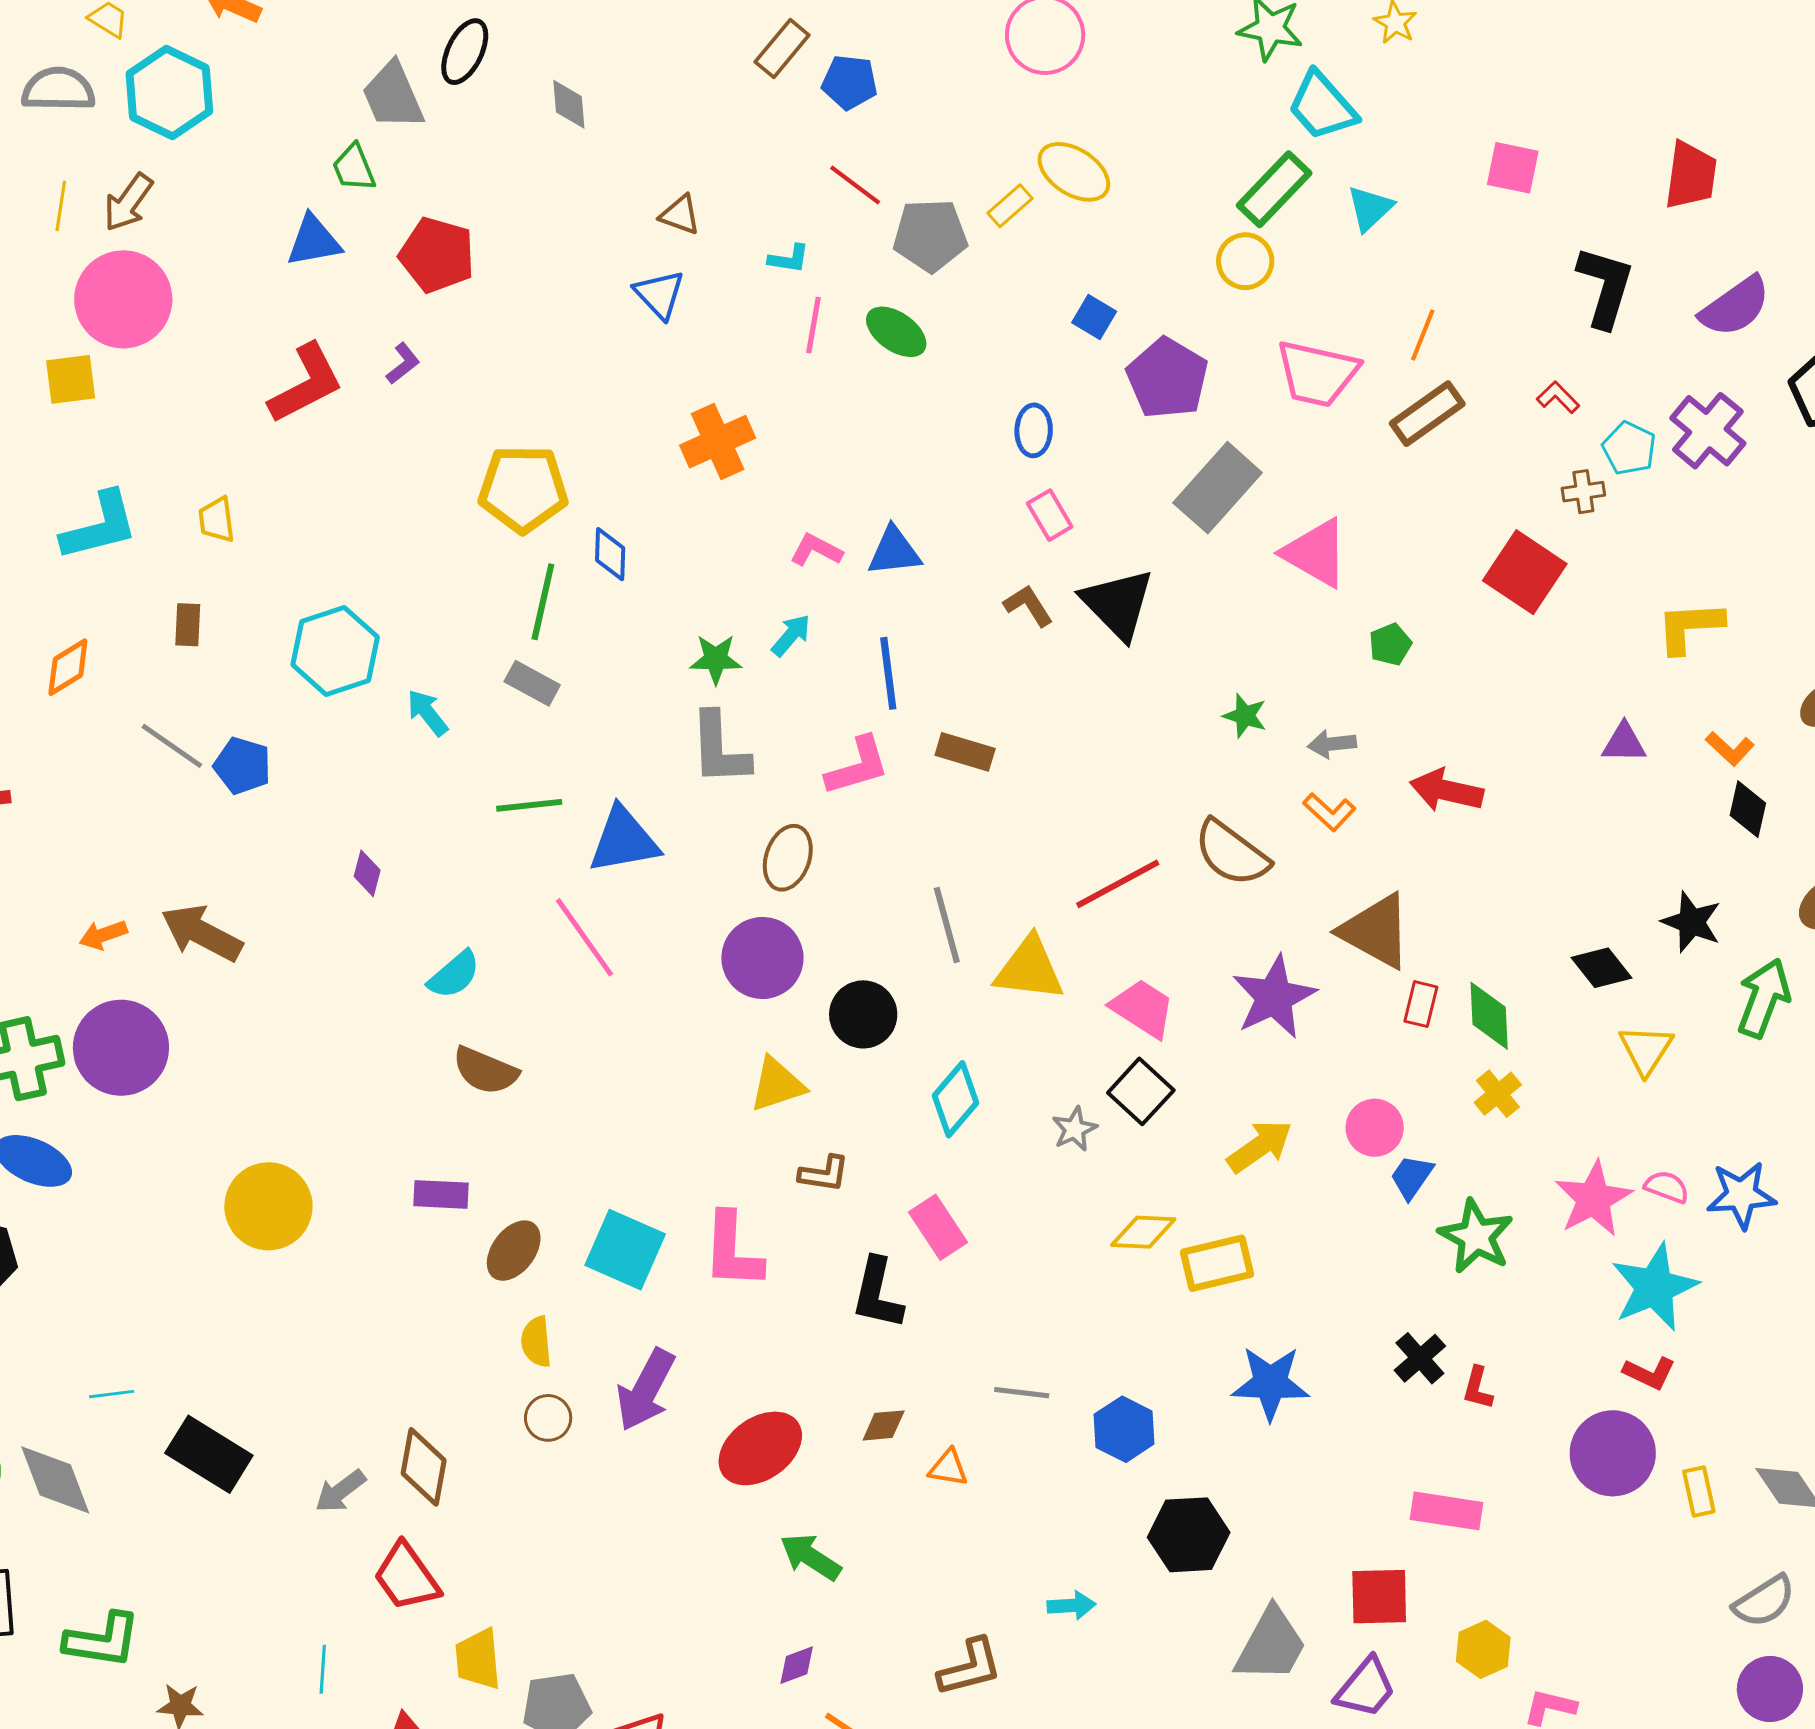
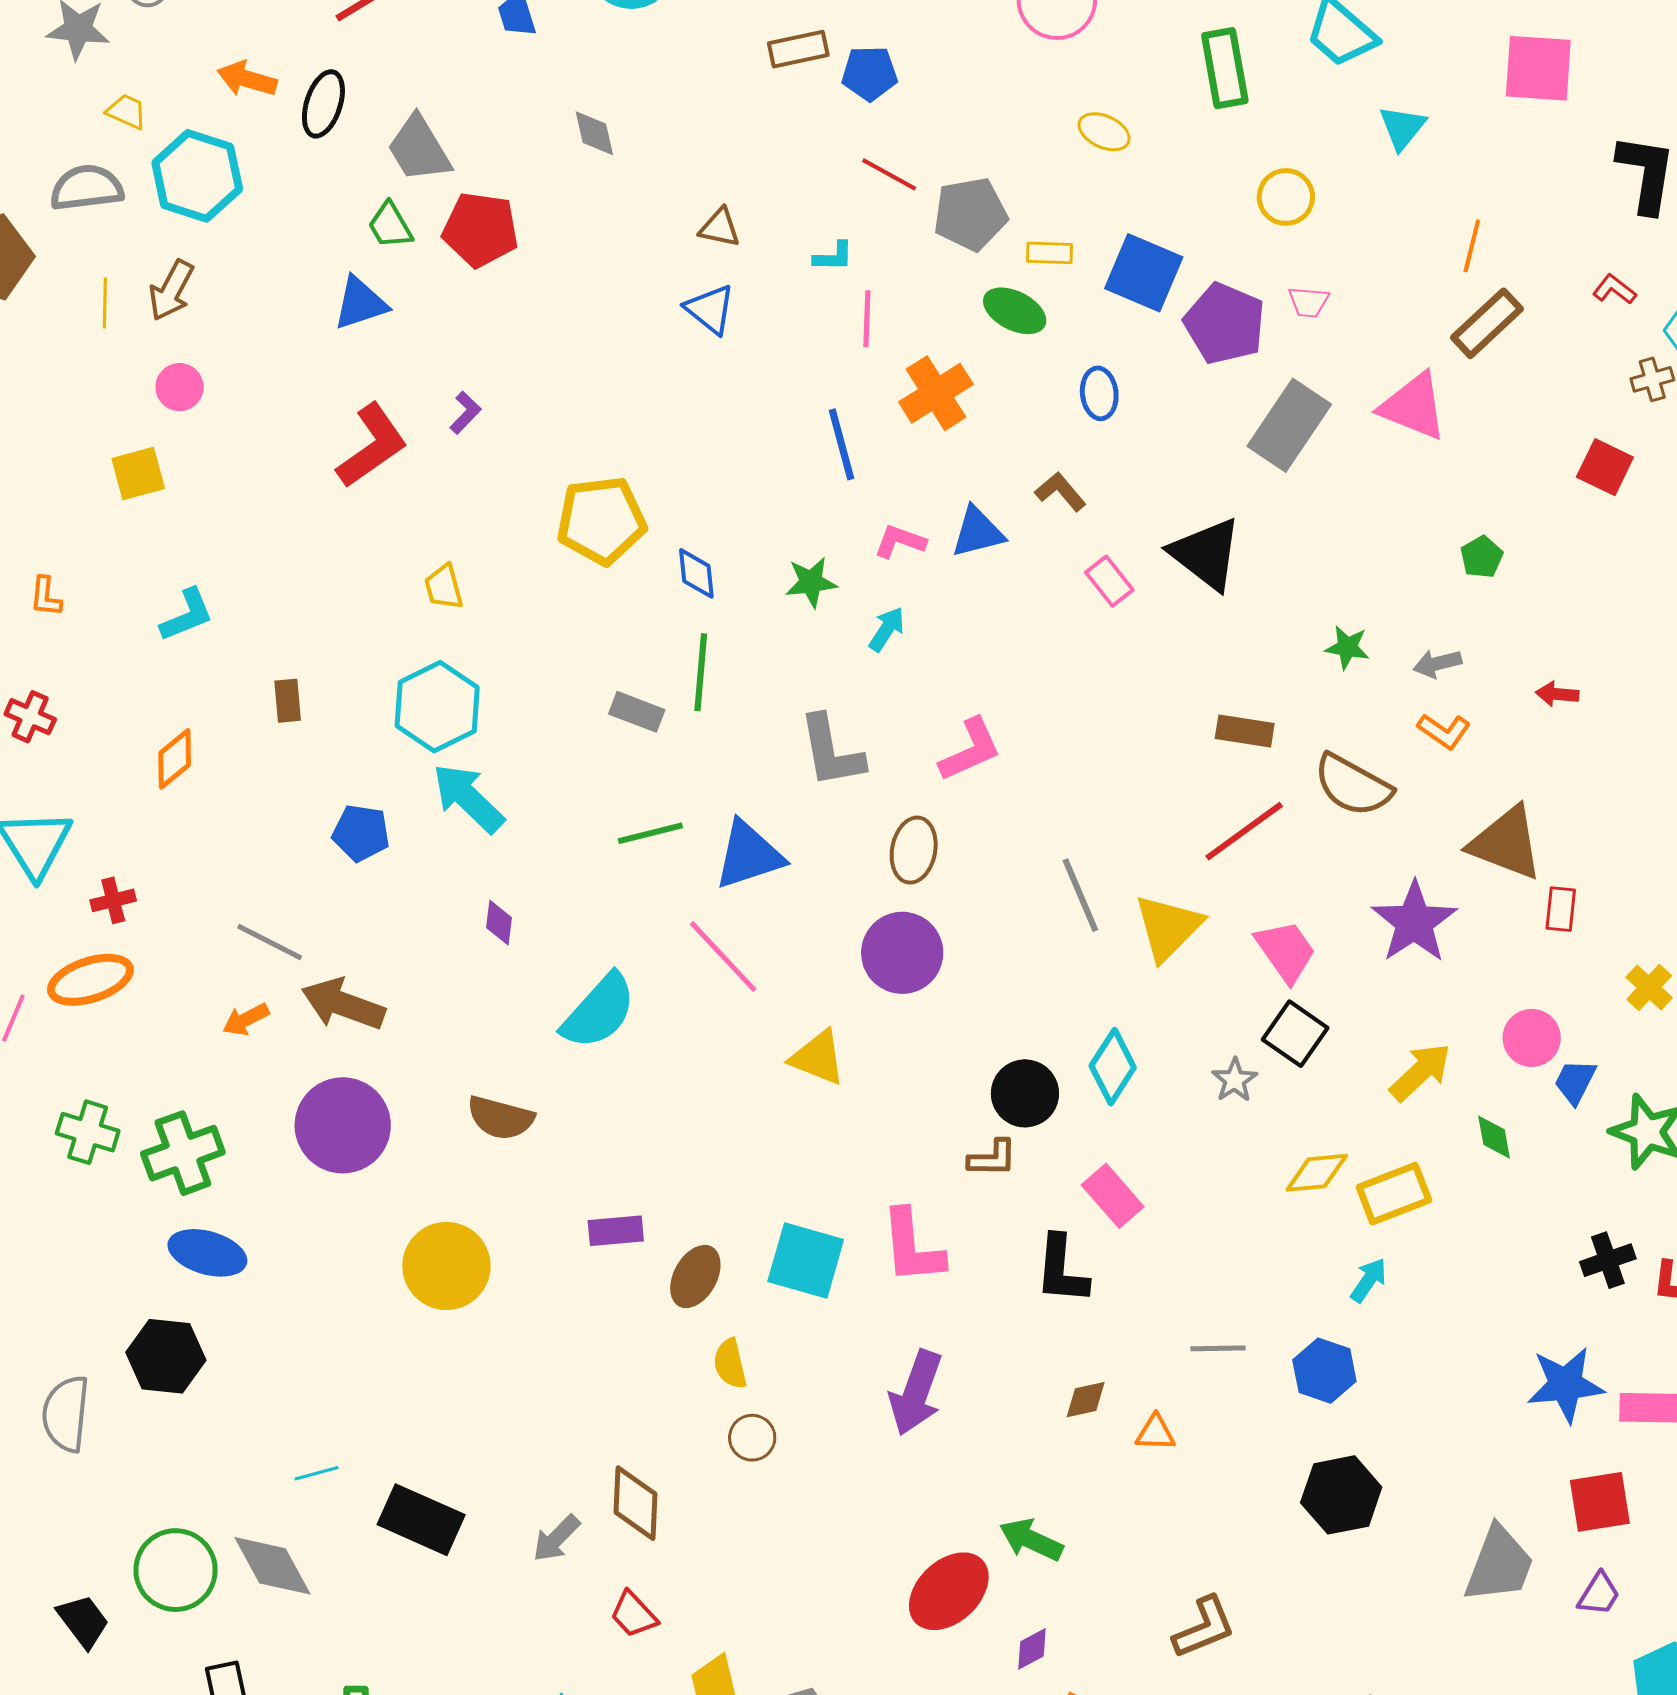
brown rectangle: (782, 49) -> (798, 49), turned 46
black ellipse: (465, 52) -> (323, 104), moved
pink square: (1513, 168) -> (1538, 68), size x1.4
yellow ellipse: (1074, 172) -> (1104, 132), size x0.7
green rectangle: (1274, 189) -> (1225, 68), moved, turned -46
yellow rectangle: (1010, 206) -> (1050, 253), moved, turned 51
red pentagon: (437, 255) -> (480, 230), moved
pink circle: (123, 299) -> (180, 387), size x0.5
blue square: (1094, 317) -> (1144, 273), size x1.8
green ellipse: (896, 332) -> (1015, 311), moved
pink trapezoid: (1317, 373) -> (1309, 302), moved, size x0.5
orange cross: (718, 442) -> (936, 393), moved
pink rectangle: (1050, 515) -> (1109, 581), moved
yellow trapezoid: (217, 520) -> (444, 587), moved
cyan L-shape: (100, 526) -> (187, 615), size x0.7
pink triangle: (1316, 553) -> (1413, 406), moved
red square: (1525, 572) -> (1605, 467), size x0.7
green line: (543, 602) -> (701, 672), moved
brown L-shape: (1028, 606) -> (1060, 492), moved
green star: (716, 659) -> (811, 582), moved
blue line: (888, 673) -> (842, 444), moved
cyan arrow: (427, 713) -> (468, 798), moved, size x1.6
gray line: (172, 746) -> (270, 942), moved
brown rectangle: (965, 752) -> (1245, 731), moved
red arrow: (1446, 790) -> (1557, 694), size x0.6
yellow triangle: (1029, 969) -> (1168, 927), turned -44
cyan semicircle: (454, 975) -> (599, 1011), size x1.5
pink trapezoid: (1143, 1008) -> (1286, 951), turned 30
black circle: (863, 1014) -> (1025, 1093), moved
green diamond: (1489, 1016) -> (1494, 1137), moved, size x0.7
purple circle: (121, 1048) -> (343, 1125), moved
brown semicircle: (485, 1071) -> (501, 1118), moved
yellow triangle: (777, 1085) -> (818, 1058), moved, turned 48
black cross: (1420, 1358) -> (1608, 1260), turned 30
blue star: (1270, 1383) -> (1566, 1385), moved
purple arrow: (646, 1390) -> (916, 1393), moved
red ellipse: (760, 1448) -> (949, 1591), moved
black hexagon: (1189, 1535) -> (1341, 1495), moved
red trapezoid: (407, 1577) -> (634, 1614), size x0.7
cyan arrow: (1071, 1605) -> (1369, 1280), moved, turned -45
purple trapezoid: (1366, 1688) -> (1599, 1594), size x0.7

